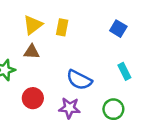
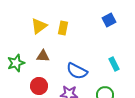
blue square: (118, 29) -> (109, 20), moved, turned 32
brown triangle: (32, 52) -> (43, 56), moved

